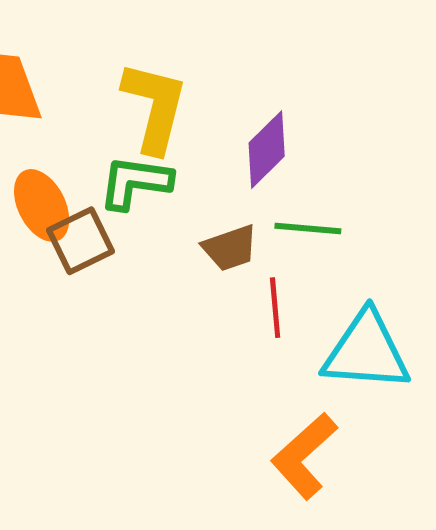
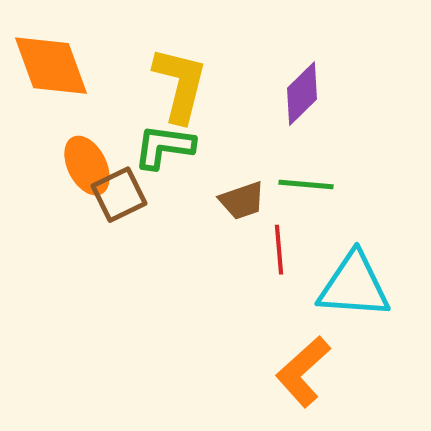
purple diamond: (267, 150) -> (302, 94), moved

